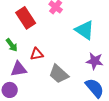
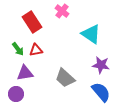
red triangle: (37, 54) -> (36, 50), moved

